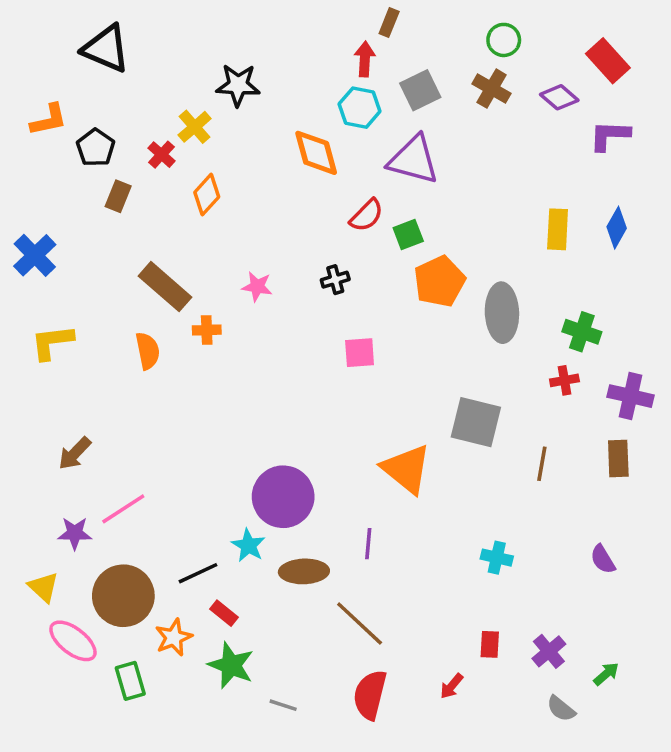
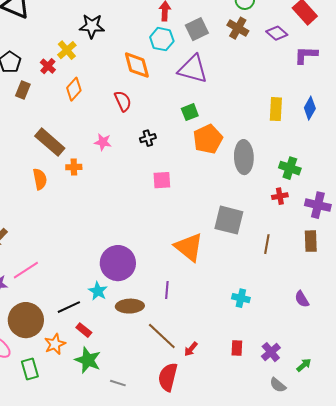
red semicircle: (366, 215) -> (123, 101), moved, turned -70
red arrow: (452, 686) -> (191, 349), moved

